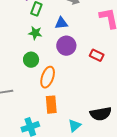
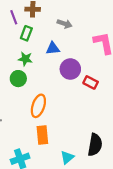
purple circle: (66, 46) -> (70, 69), moved
green circle: (31, 60) -> (18, 79), moved
black semicircle: (101, 114) -> (95, 145), turned -70

